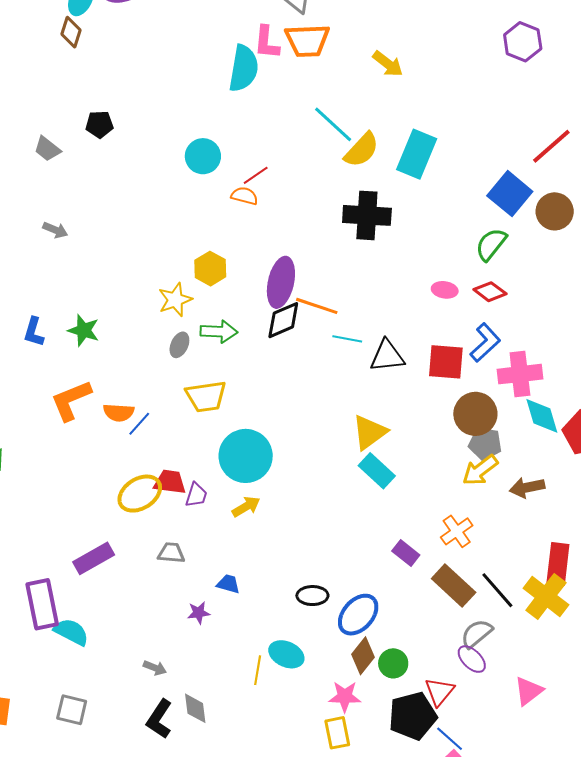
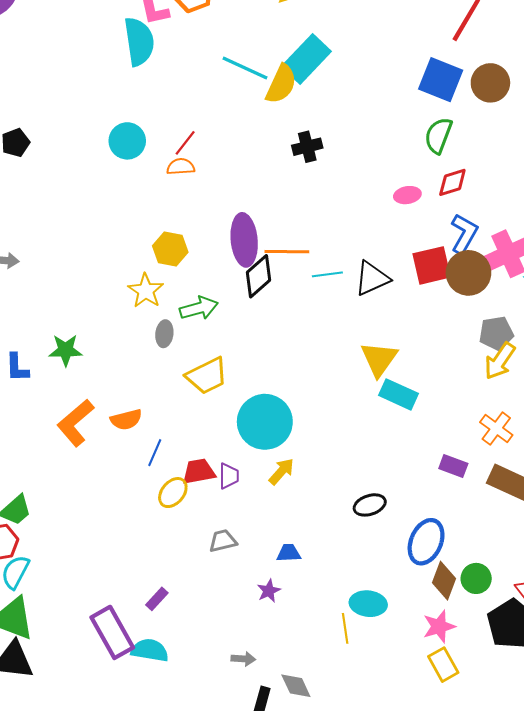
cyan rectangle: (417, 154) -> (306, 59), moved, turned 39
black cross: (367, 215) -> (307, 147), size x0.6
red diamond: (490, 292) -> (452, 182), turned -36
brown circle: (475, 414) -> (468, 273), moved
blue line: (139, 424) -> (155, 453), moved
yellow ellipse: (140, 494) -> (173, 493), size x0.7
purple rectangle: (94, 558) -> (157, 599), moved, size x0.6
black ellipse: (312, 596) -> (370, 505), moved

